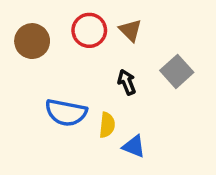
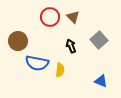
brown circle: (32, 41) -> (18, 41), moved
blue triangle: (134, 146) -> (101, 81), moved

